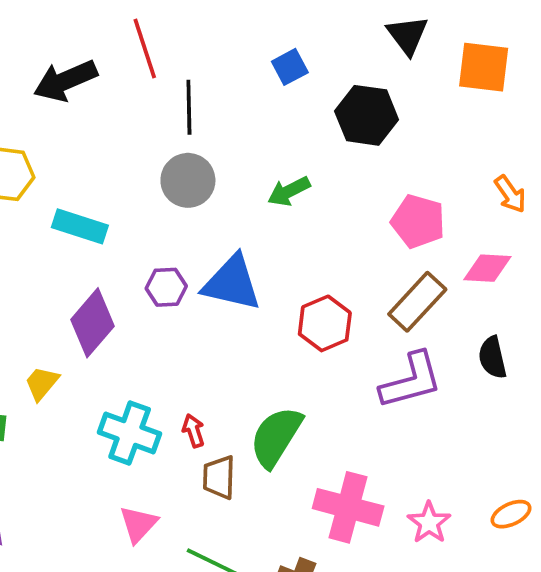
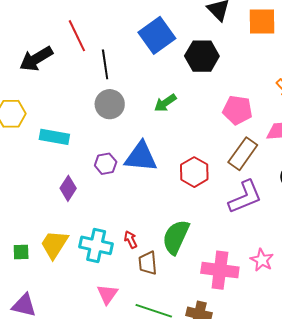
blue square: (290, 67) -> (157, 35), size x1.8
purple diamond: (93, 323) -> (68, 188), size x0.7
yellow trapezoid: (42, 383) -> (54, 244), moved, size x1.5
pink star: (429, 523) -> (262, 260), moved

